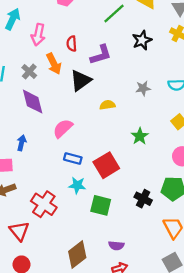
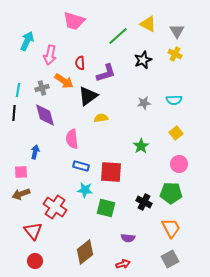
orange arrow: (54, 64) -> (64, 81), turned -30
gray cross: (29, 71) -> (42, 88), turned 32
yellow semicircle: (107, 105) -> (101, 118), moved
pink semicircle: (63, 128) -> (72, 139), turned -54
red square: (106, 165) -> (111, 172), turned 35
purple semicircle: (116, 246) -> (128, 238), moved

